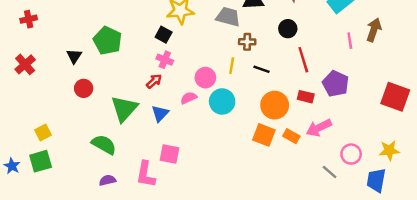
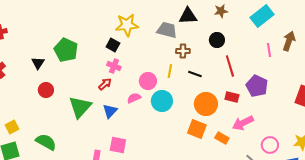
orange rectangle: (291, 136) -> (222, 138), moved
green semicircle: (104, 144) -> (46, 142), moved

